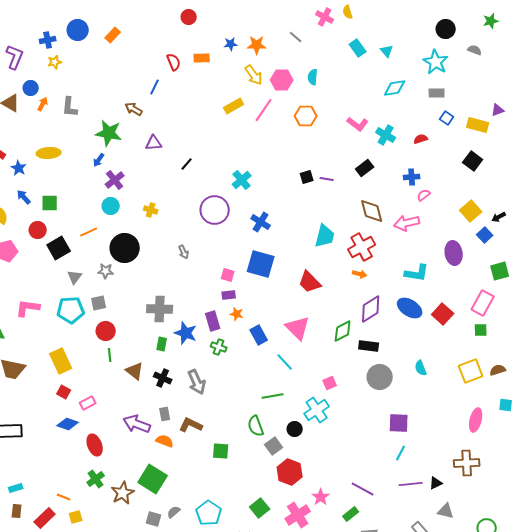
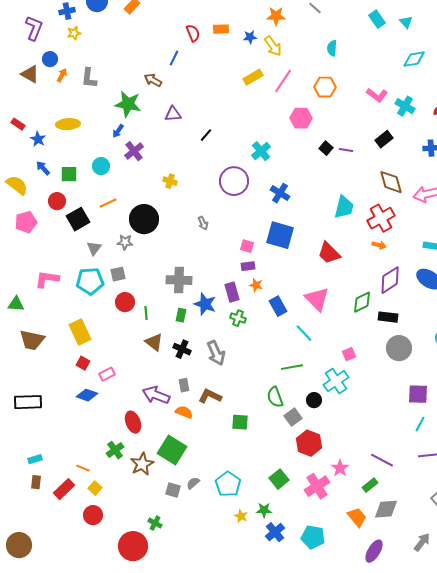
blue star: (231, 44) -> (250, 37), moved
pink hexagon: (282, 80) -> (301, 118), moved
black square: (307, 177) -> (326, 148), turned -32
cyan circle: (111, 206) -> (101, 166), moved
green line: (110, 355) -> (146, 313), moved
red ellipse: (95, 445) -> (133, 422), moved
yellow square: (76, 517) -> (95, 488), turned -32

